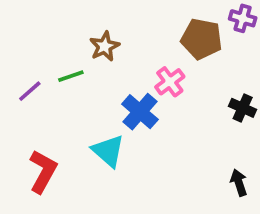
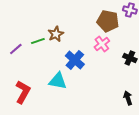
brown star: (105, 46) -> (56, 34), moved
pink cross: (170, 82) -> (102, 44), moved
cyan triangle: (108, 151) -> (58, 81), turned -30

